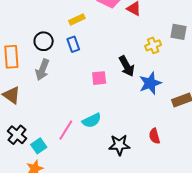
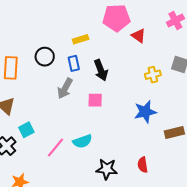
black arrow: (127, 66) -> (101, 70), moved
gray arrow: (42, 70) -> (65, 88), moved
cyan square: (39, 146) -> (26, 130), moved

